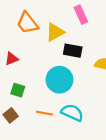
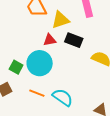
red triangle: (12, 59) -> (50, 40), moved
cyan circle: (59, 80) -> (40, 63), moved

